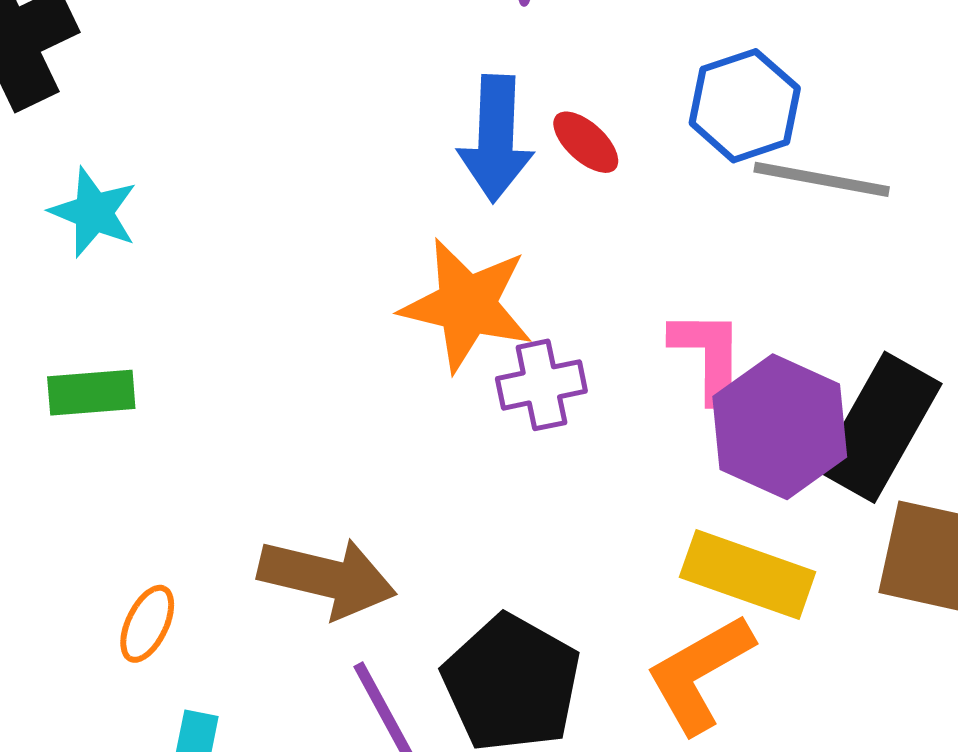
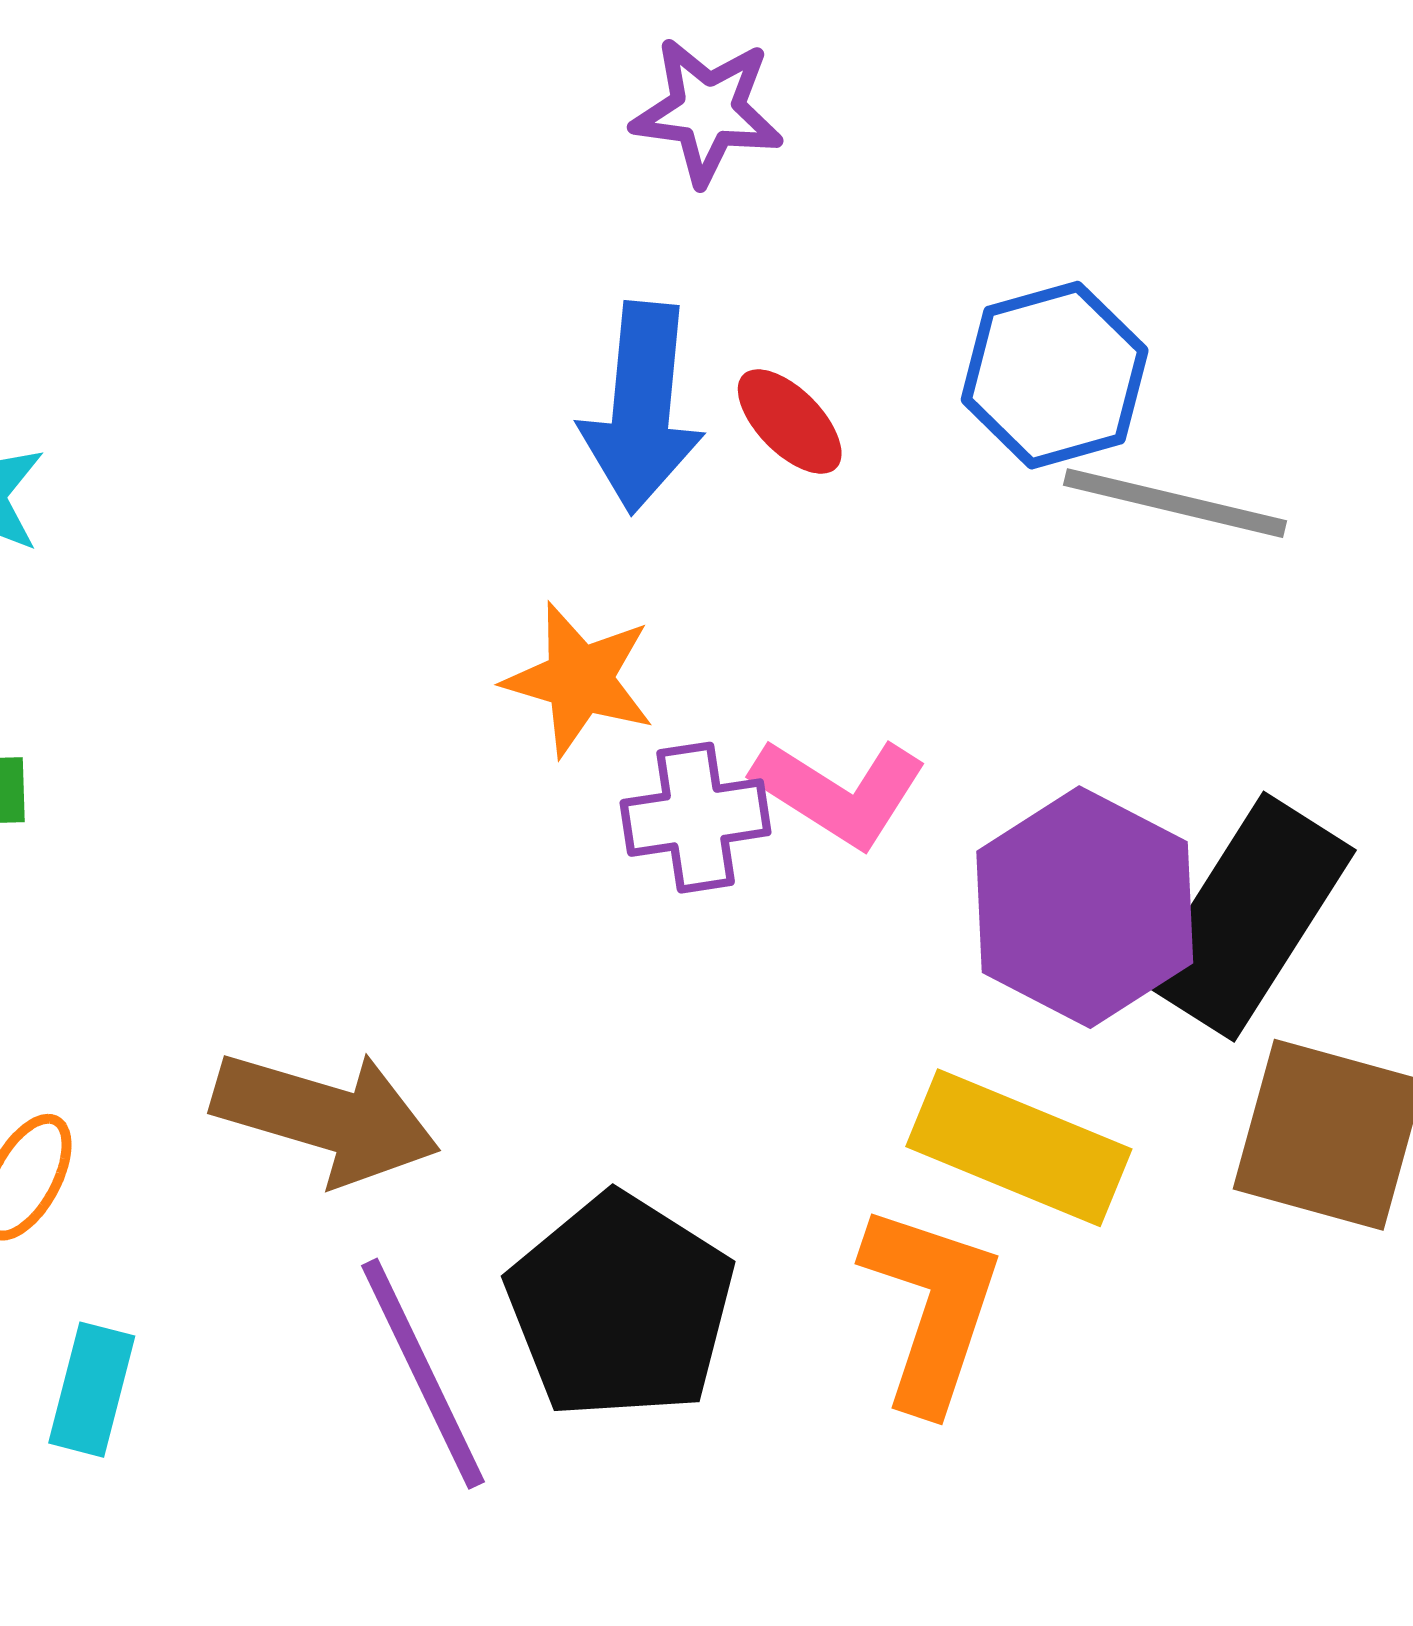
orange star: (467, 305) -> (579, 679), size x0.7
pink L-shape: (708, 356) -> (839, 792), moved, turned 119
orange L-shape: (700, 674) -> (931, 1307), turned 135

